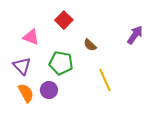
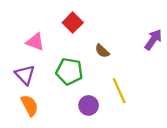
purple circle: (49, 90) -> (89, 105), moved

